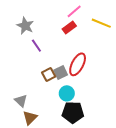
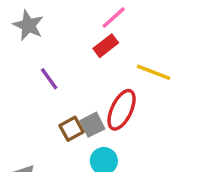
yellow line: (101, 23) -> (154, 72), moved
gray star: (25, 26) -> (28, 25), moved

